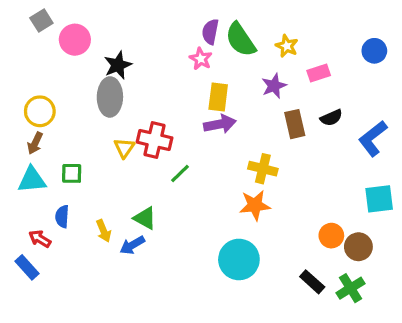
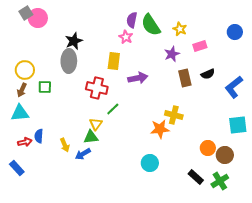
pink circle: (75, 40) -> (38, 18), moved
yellow rectangle: (218, 97) -> (114, 61), moved
yellow triangle: (124, 148) -> (96, 124), moved
yellow cross: (263, 169) -> (174, 115), moved
green square: (72, 173) -> (45, 87), moved
green triangle: (145, 218) -> (91, 137), turned -35
red arrow: (40, 239) -> (25, 142), moved, turned 136
cyan circle: (239, 259) -> (150, 163), size x0.7

